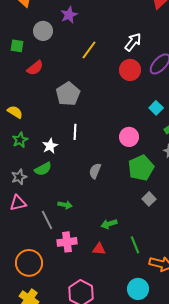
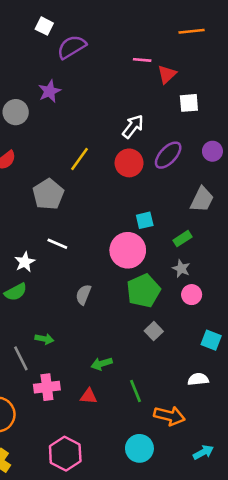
yellow line: (89, 50) -> (79, 159), moved
cyan square: (156, 108) -> (145, 220), moved, turned 32
white line: (75, 132) -> (57, 244), turned -70
pink circle: (129, 137) -> (128, 250), size x1.4

